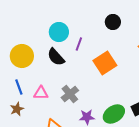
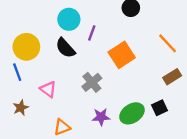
blue line: (19, 87) -> (17, 72), moved
pink triangle: (41, 93) -> (48, 89), turned 35
gray cross: (70, 94) -> (92, 82), moved

